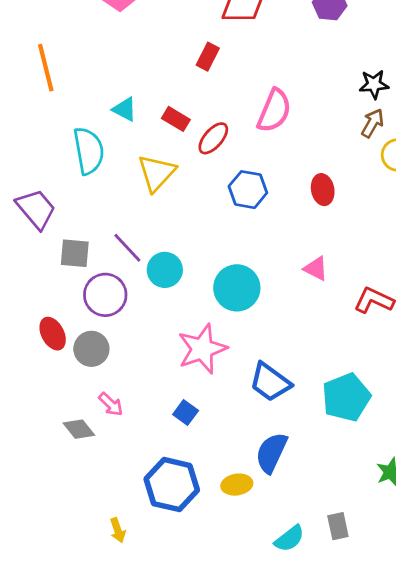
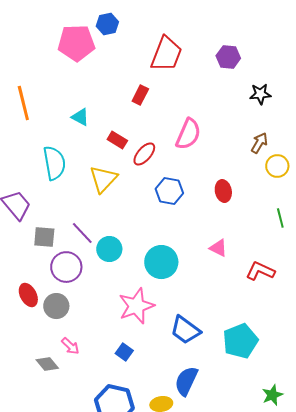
black star: (374, 84) -> (260, 94), moved
cyan triangle: (125, 109) -> (80, 117), moved

